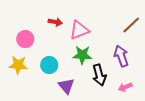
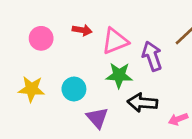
pink circle: (25, 39) -> (41, 38), moved
purple arrow: (121, 56) -> (152, 56), moved
black arrow: (99, 75) -> (142, 103), turned 110

